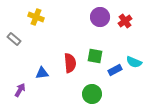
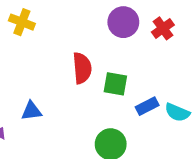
cyan semicircle: (134, 62) -> (177, 112), moved
red semicircle: (70, 63) -> (82, 68), moved

